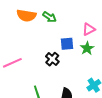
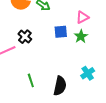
black cross: (52, 59) -> (25, 37), moved

